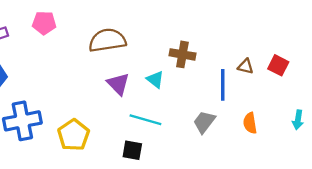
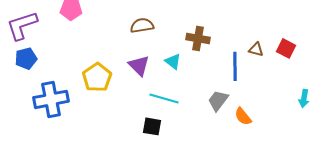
brown semicircle: (107, 40) -> (142, 25), moved, size x0.7
orange semicircle: (250, 123) -> (243, 116), moved, turned -30
yellow pentagon: (74, 135) -> (97, 77), moved

